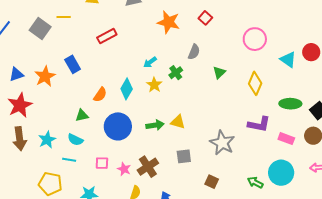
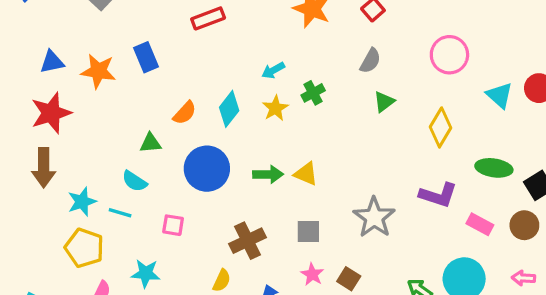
gray semicircle: (194, 52) -> (370, 61), moved
orange star: (45, 76) -> (98, 71), turned 30
cyan star: (47, 140) -> (82, 202), moved
pink star: (124, 169) -> (312, 274), moved

